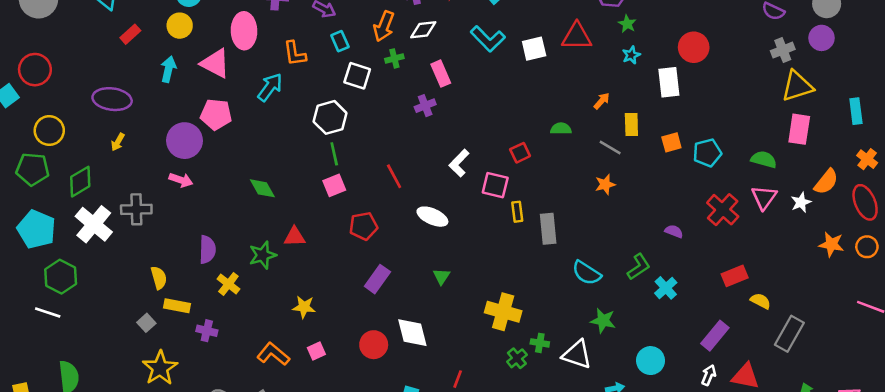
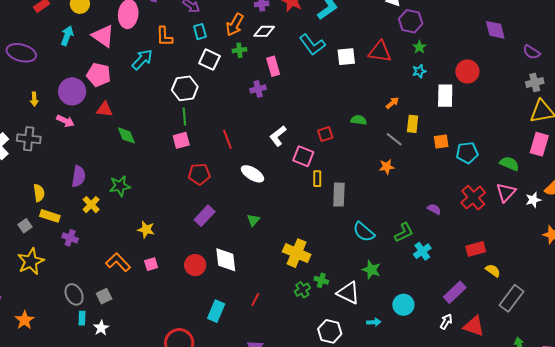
yellow arrow: (118, 142) -> (34, 99), moved, turned -40
red triangle: (295, 237) -> (105, 109), moved

